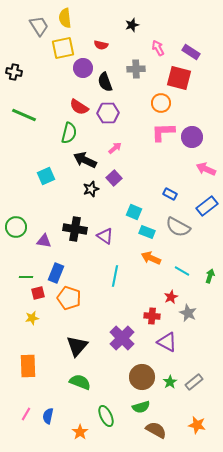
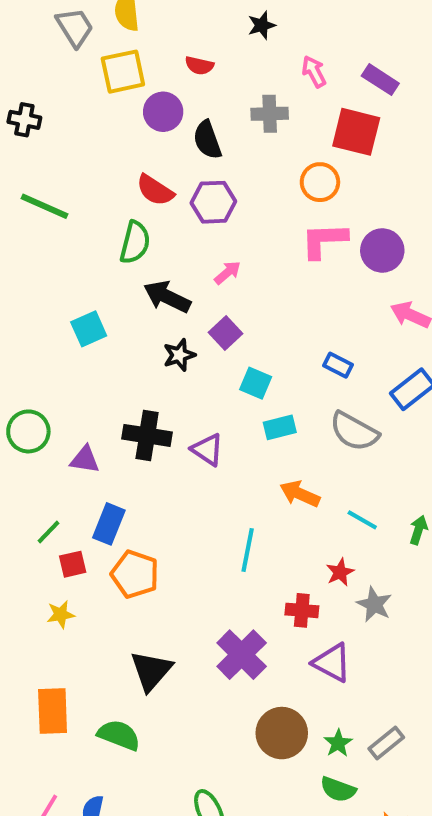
cyan square: (134, 212) -> (256, 383), moved
cyan rectangle: (147, 232) -> (280, 427), moved, turned -35
cyan line: (115, 276) -> (248, 550), moved
green line: (26, 277) -> (49, 532), turned -48
green semicircle: (80, 382) -> (119, 735), moved
green semicircle: (141, 407) -> (338, 789), moved, turned 36

